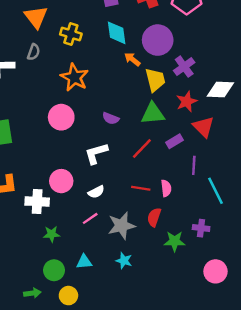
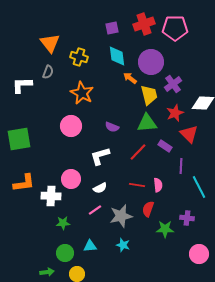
purple rectangle: (175, 141) -> (165, 146), turned 64

